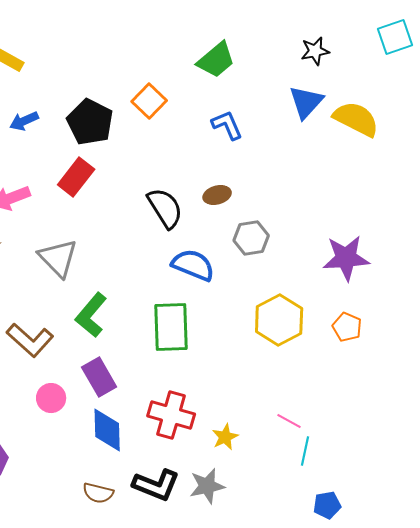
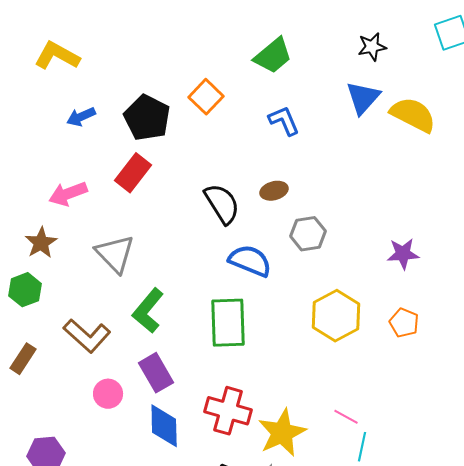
purple star: (346, 258) -> (403, 254), size x0.7
yellow star: (225, 437) -> (282, 433), size x1.8

